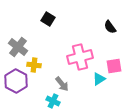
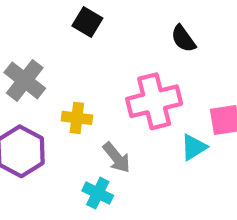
black semicircle: (110, 27) -> (183, 39), moved
yellow cross: (34, 65) -> (77, 118), moved

